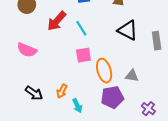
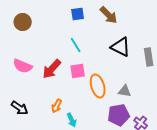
red arrow: (57, 21) -> (52, 69), moved
black arrow: (34, 93) -> (20, 108), moved
purple pentagon: (112, 97) -> (119, 115), moved

